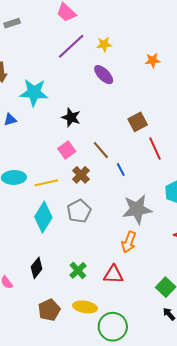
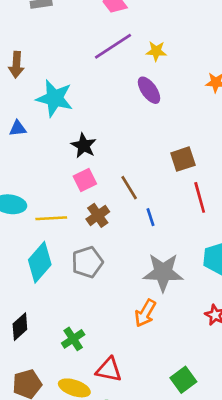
black star: (71, 117) -> (84, 146), moved
red triangle: (113, 274) -> (109, 370), moved

